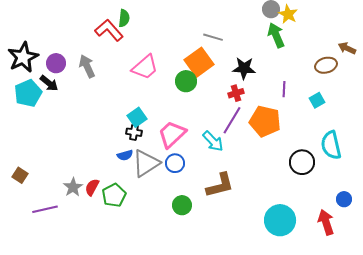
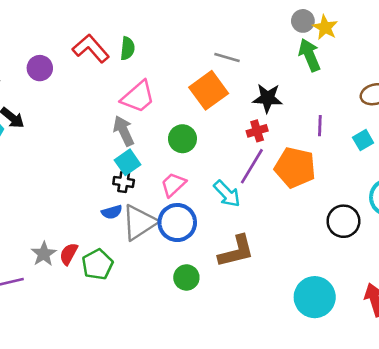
green semicircle: (124, 18) -> (128, 48), moved
purple circle: (56, 63) -> (40, 68), moved
gray arrow: (87, 66) -> (124, 131), moved
green circle: (186, 81) -> (182, 139), moved
pink trapezoid: (172, 134) -> (173, 185), size x0.7
blue circle: (175, 163) -> (177, 223), size x1.5

